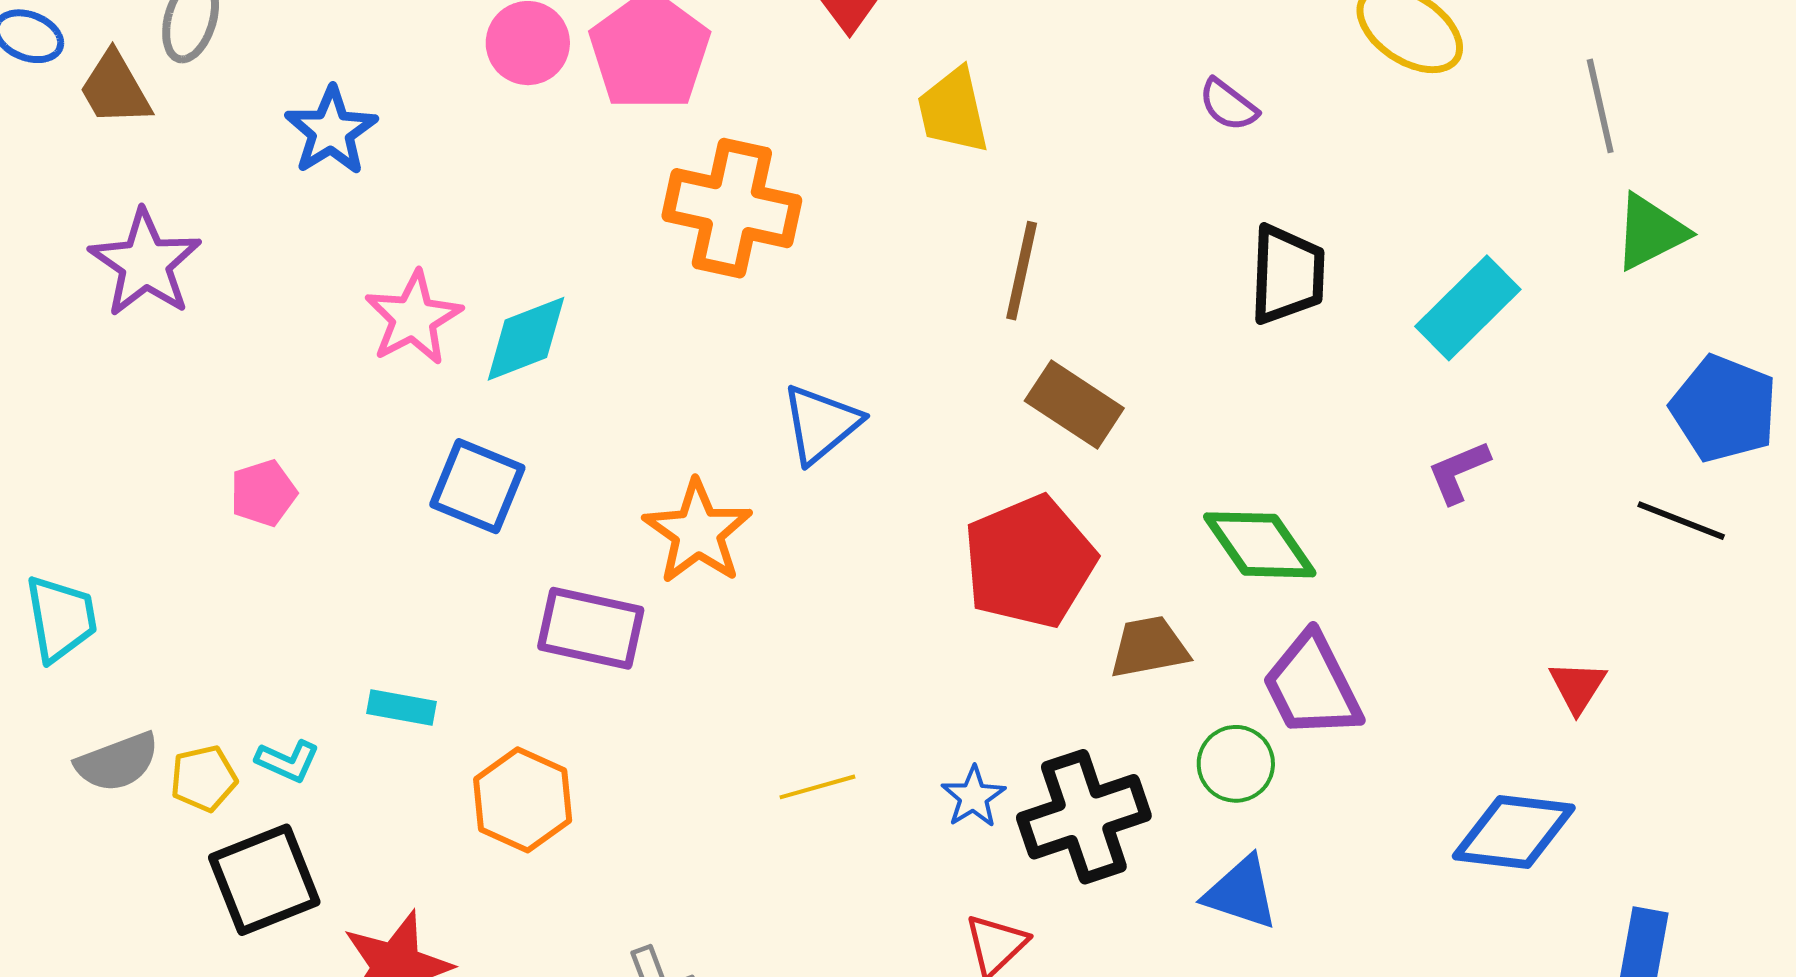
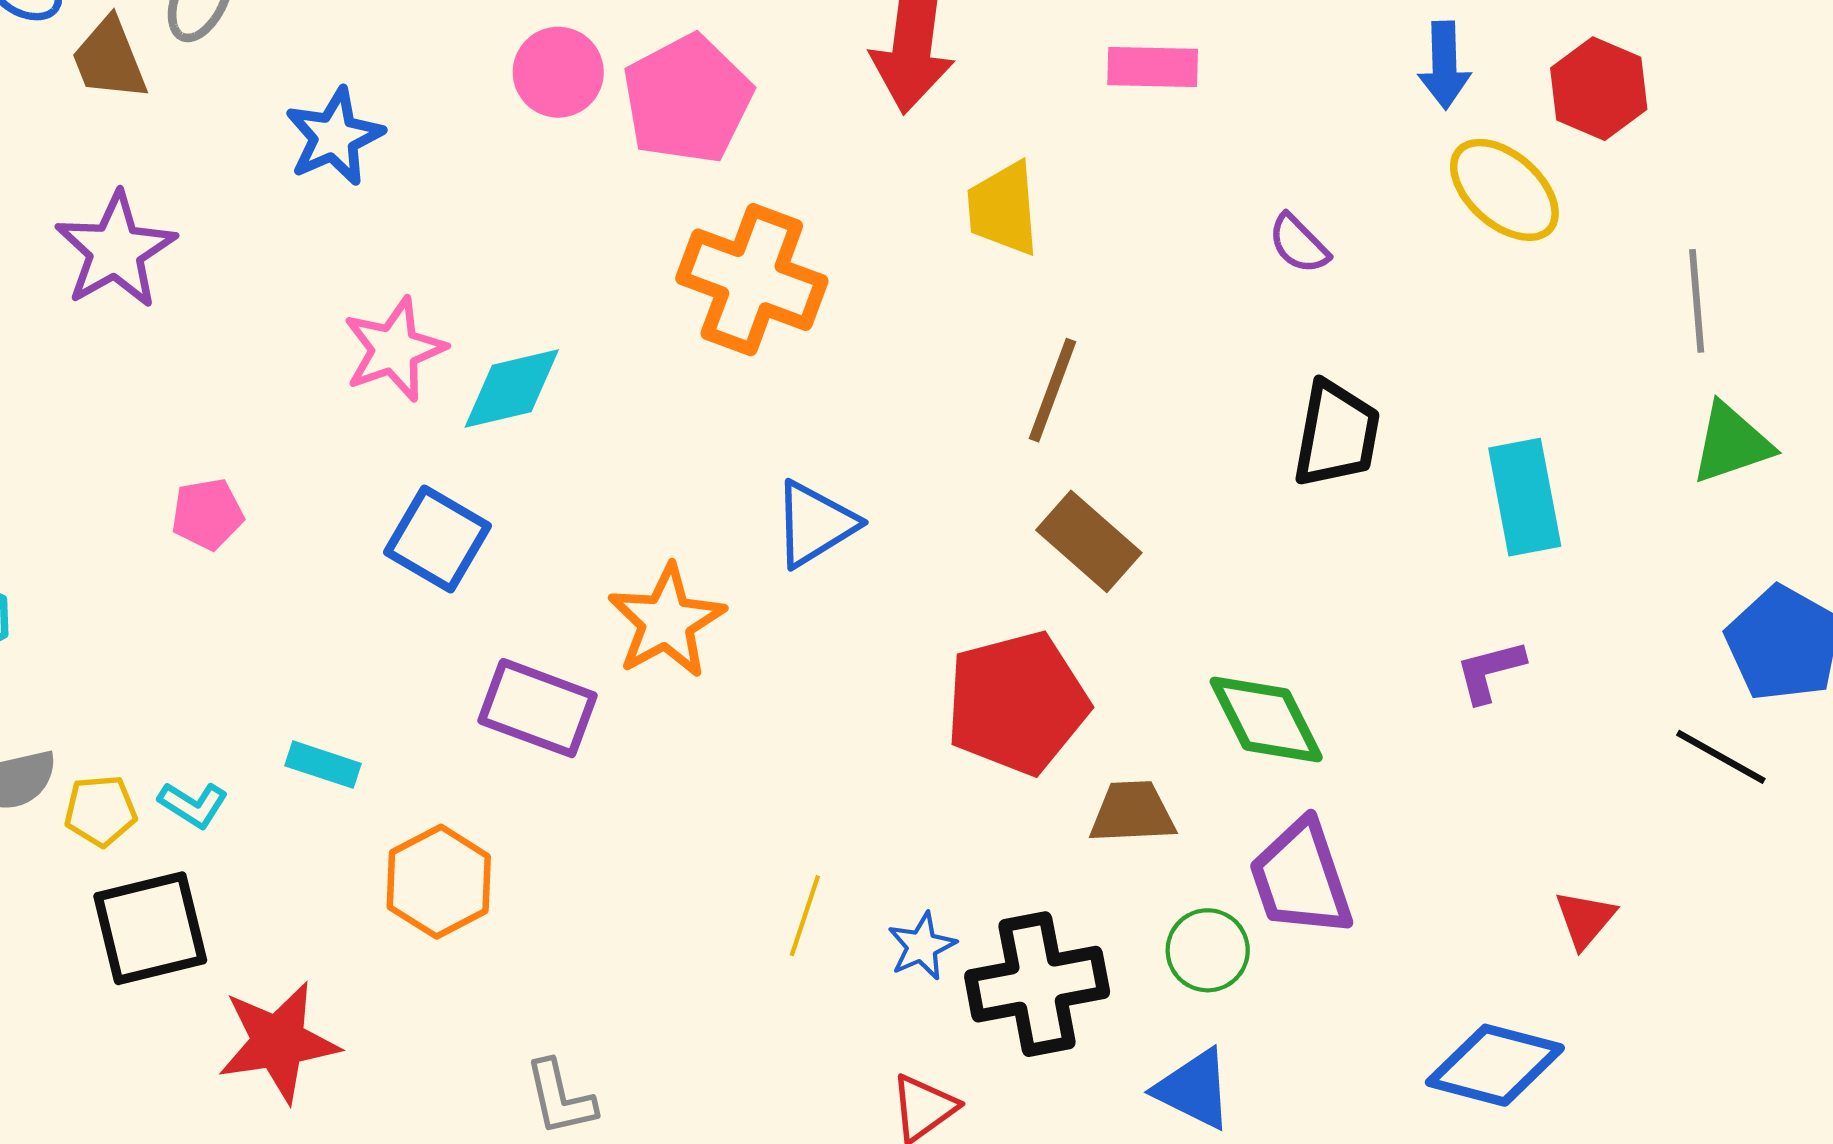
cyan rectangle: (1468, 308) -> (1525, 497), turned -64
yellow line: (817, 787) -> (805, 916), moved, turned -64

